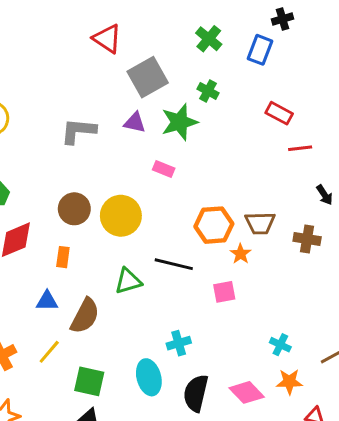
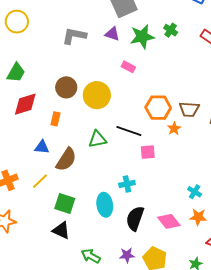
green cross: (208, 91) -> (171, 30), moved
pink square: (224, 292) -> (148, 152), moved

